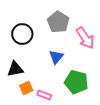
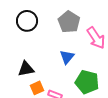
black circle: (22, 34) -> (27, 21), moved

